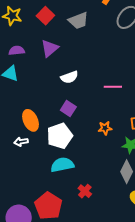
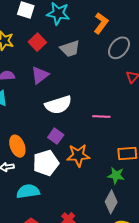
white semicircle: (69, 77) -> (58, 105), size x1.5
orange star: (105, 128) -> (78, 155), moved, size x1.6
cyan semicircle: (62, 165) -> (28, 191), moved

